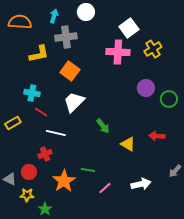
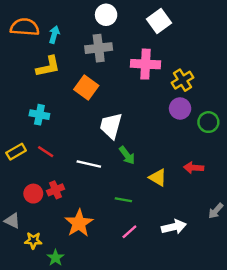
cyan arrow: (54, 16) -> (54, 35), moved
white square: (129, 28) -> (159, 21), moved
gray cross: (66, 37) -> (99, 48), moved
yellow cross: (153, 49) -> (182, 80), moved
white trapezoid: (74, 102) -> (111, 126), moved, turned -30
red line: (41, 112) -> (46, 152), moved
white line: (56, 133) -> (89, 164), moved
green line: (88, 170) -> (123, 200), moved
red circle: (29, 172) -> (33, 194), moved

